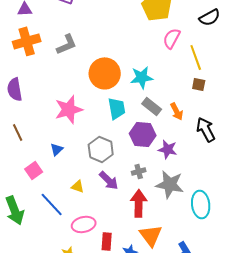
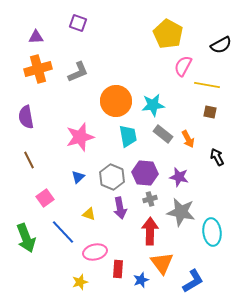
yellow line: (196, 57) -> (207, 85), turned -60
black arrow: (206, 129) -> (217, 157), size x0.7
purple hexagon: (143, 134) -> (145, 173), moved
blue triangle: (57, 149) -> (78, 177), moved
purple arrow: (109, 180) -> (120, 208), turned 35

